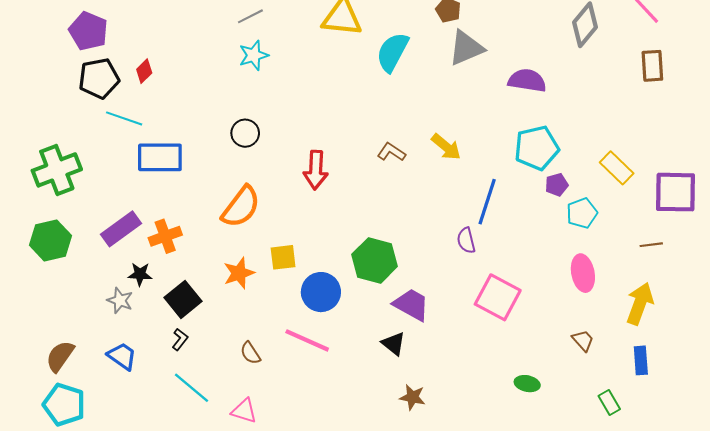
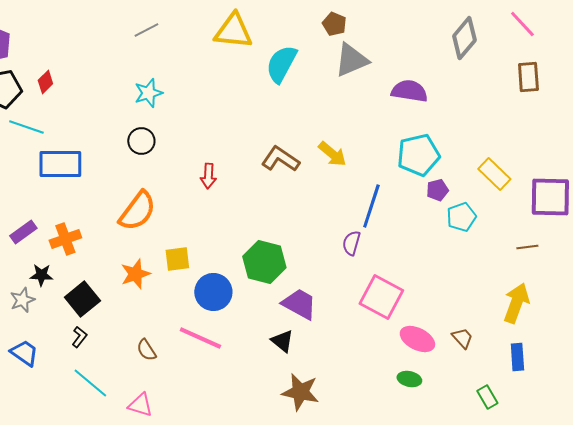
cyan star: (254, 55) -> (148, 93), moved
brown L-shape: (391, 152) -> (280, 159), size x1.4
red arrow: (316, 170) -> (208, 176), size x0.7
purple rectangle: (121, 229) -> (23, 232), size x0.7
purple semicircle: (466, 240) -> (351, 243), turned 30
pink ellipse: (583, 273) -> (417, 339), moved, turned -52
gray star: (120, 300) -> (22, 300), turned 30
brown star: (412, 397) -> (300, 392), size x1.5

